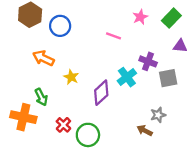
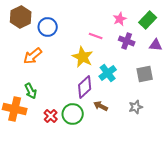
orange arrow: (43, 58) -> (33, 56), turned -66
purple cross: (148, 61) -> (127, 41), moved
yellow star: (71, 77) -> (83, 57), moved, size x1.5
brown arrow: (145, 130) -> (101, 106), moved
green circle: (88, 135) -> (73, 114), moved

